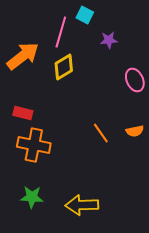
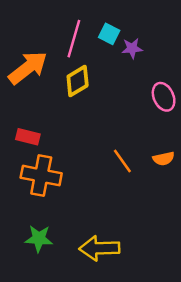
cyan square: (85, 15) -> (109, 34), moved

